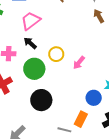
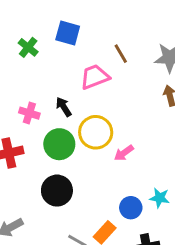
pink trapezoid: (31, 21) -> (95, 77), moved
yellow circle: (56, 54) -> (96, 132), size x1.5

